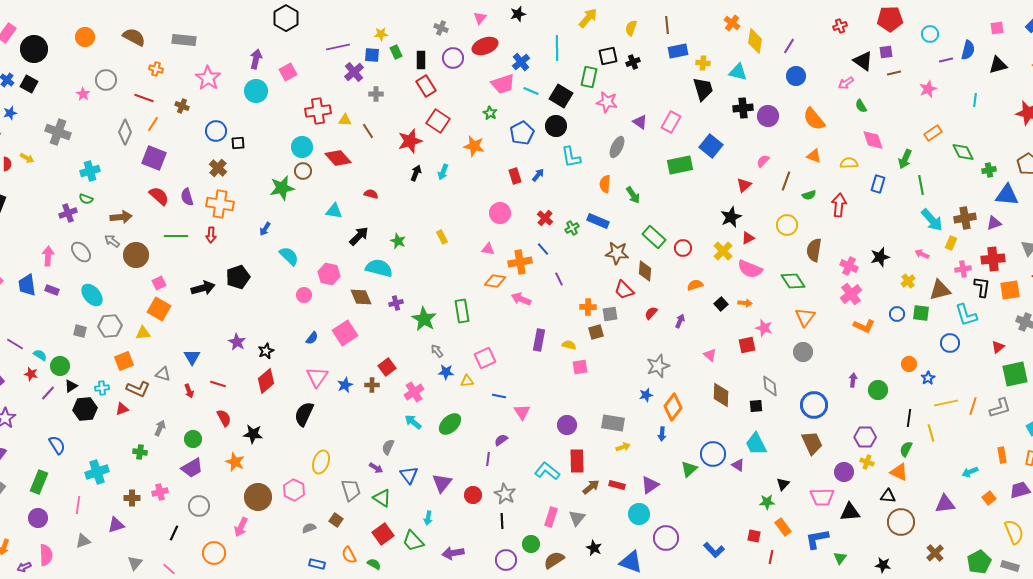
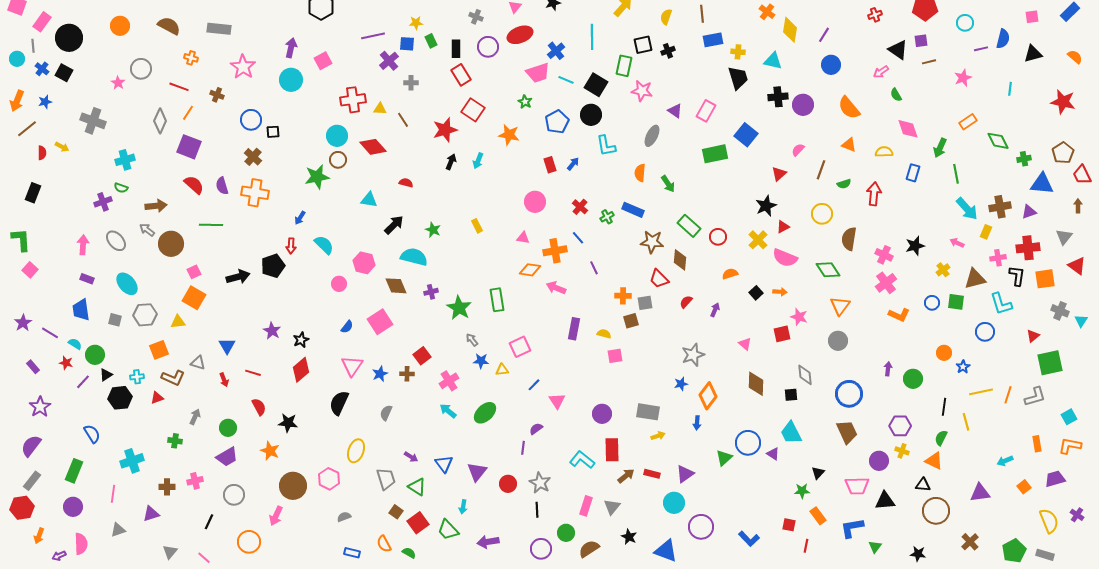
red arrow: (211, 235) -> (291, 246), moved
blue trapezoid: (27, 285) -> (81, 310), moved
blue line: (499, 396) -> (534, 385), turned -56
gray semicircle: (388, 447) -> (386, 413), moved
brown square: (336, 520) -> (396, 512), moved

